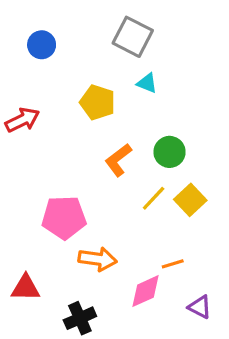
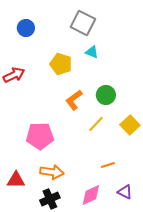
yellow square: (190, 200) -> (130, 125), moved
orange arrow: (98, 259) -> (52, 172), moved
pink diamond: (146, 291) -> (91, 195), moved

